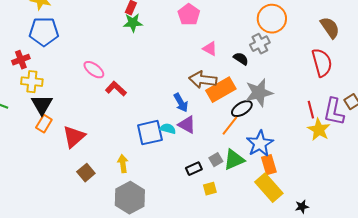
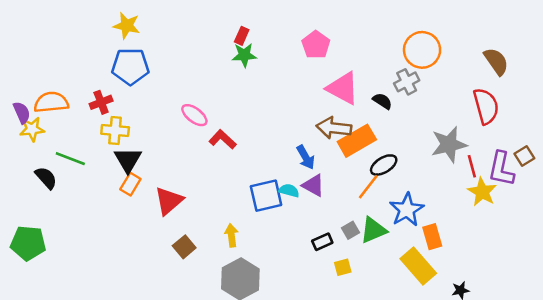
pink triangle: (210, 49) -> (343, 88), size x1.8
gray star: (259, 93) -> (449, 145), moved
orange rectangle: (269, 165) -> (432, 237), moved

